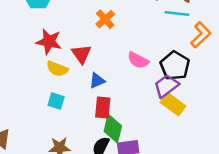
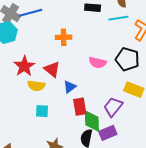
orange cross: (105, 19) -> (64, 37), turned -35
red star: (49, 42) -> (24, 66), turned -30
purple trapezoid: (166, 86) -> (113, 107), moved

